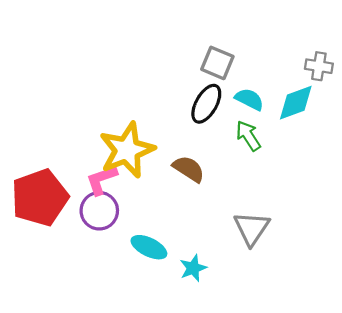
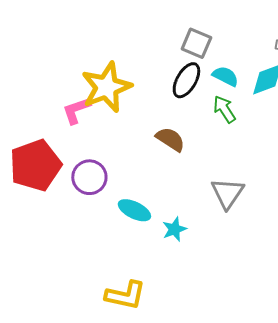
yellow star: (127, 150) -> (106, 87), moved
pink L-shape: (102, 180) -> (76, 110), moved

